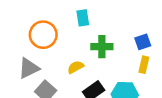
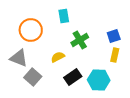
green cross: (102, 47) -> (80, 40), turned -30
gray triangle: (29, 68) -> (19, 58), turned 48

